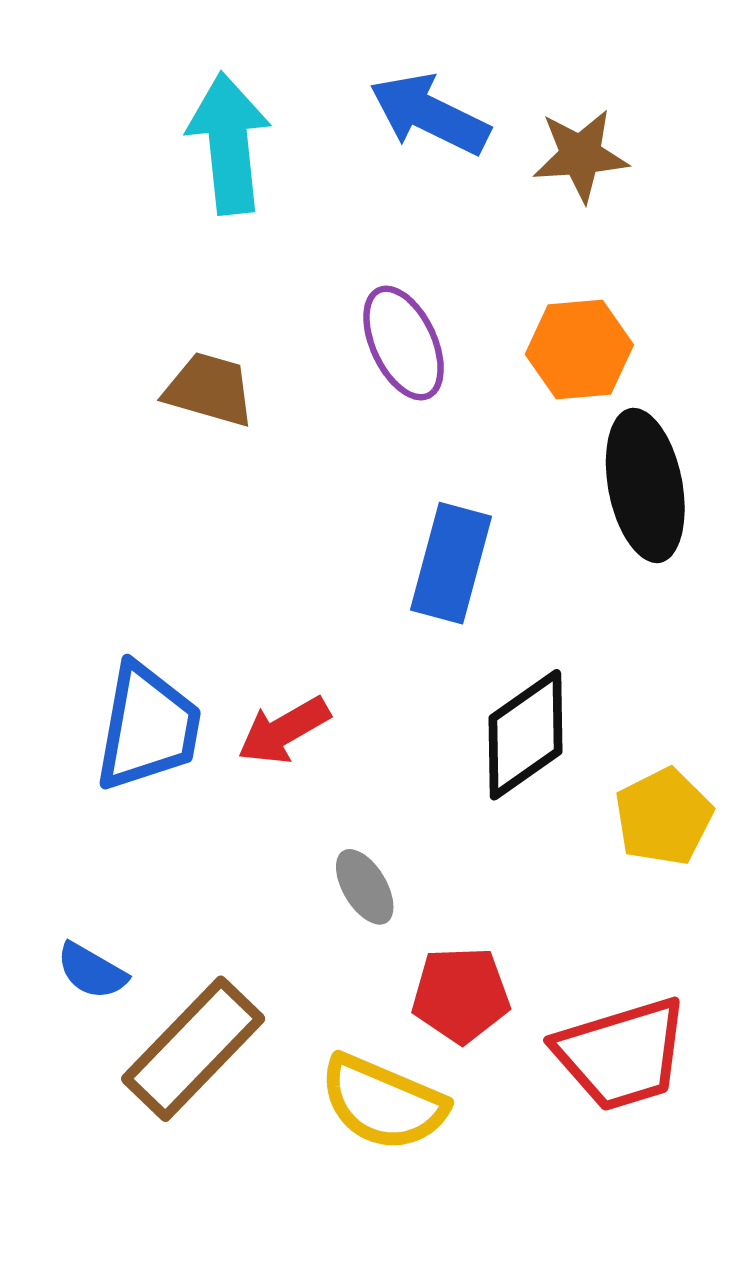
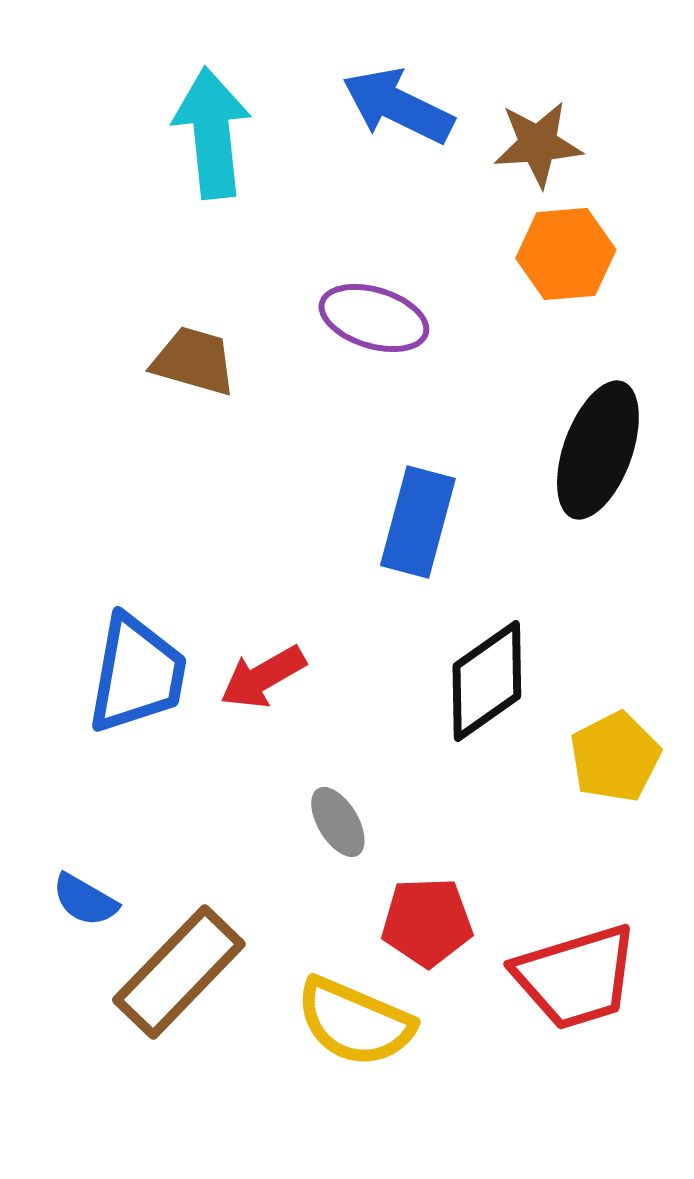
purple ellipse: (404, 343) -> (374, 318), turned -48
orange hexagon: (579, 350) -> (566, 254), moved
black ellipse: (645, 485) -> (598, 450), turned 31

